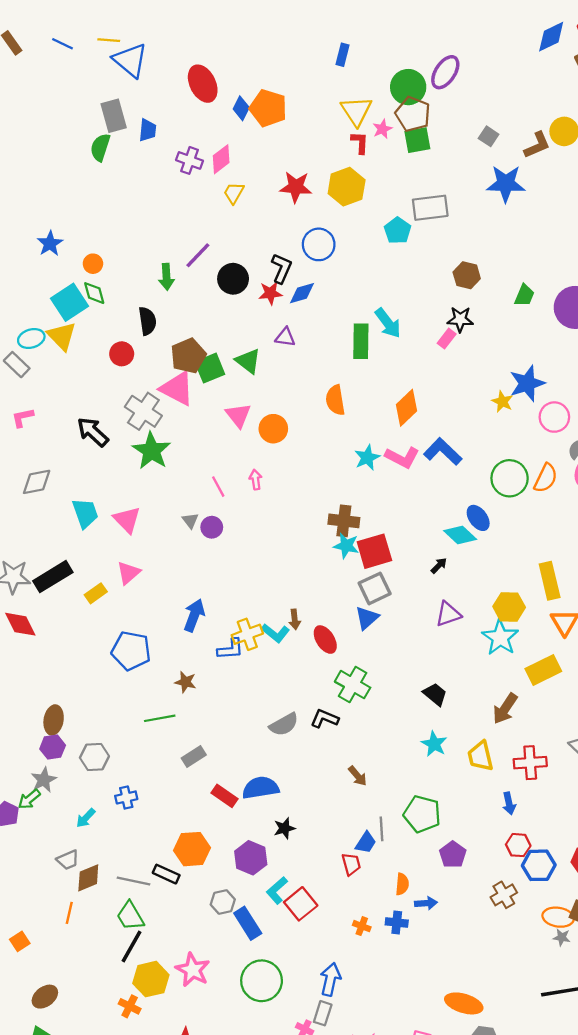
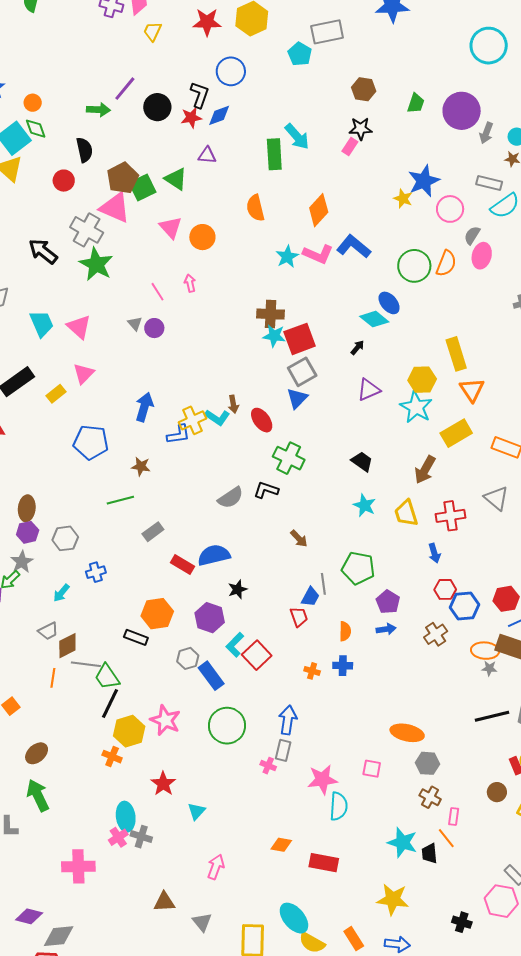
green arrow: (166, 277) -> (98, 110), turned -80
gray line: (133, 881) -> (86, 664), moved
blue arrow: (426, 903) -> (386, 629), moved

